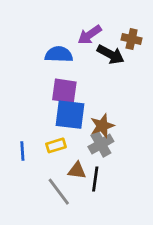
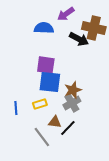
purple arrow: (90, 35) -> (66, 14), moved
brown cross: (132, 39) -> (94, 28), size x1.6
blue semicircle: (59, 54) -> (44, 28), moved
black line: (95, 179) -> (68, 128), turned 36

